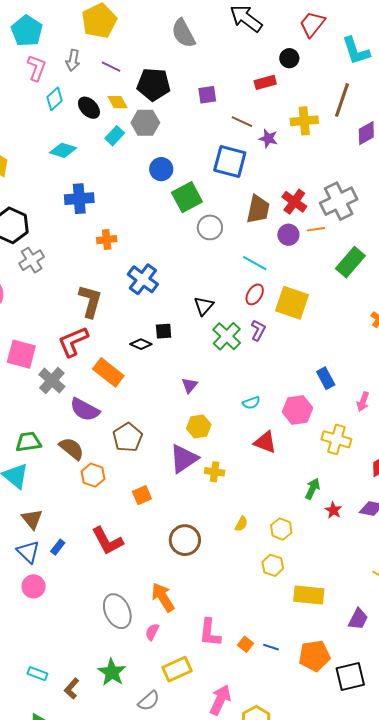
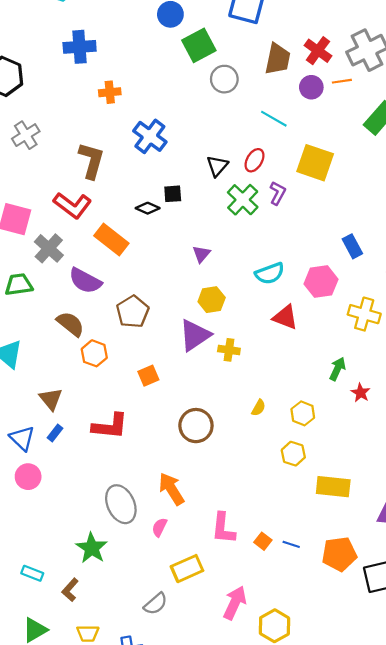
gray cross: (32, 260) -> (26, 135), moved
red ellipse: (255, 294) -> (255, 160), moved
red L-shape: (73, 342) -> (72, 205), turned -120
cyan semicircle: (251, 403) -> (270, 273), size x1.5
green trapezoid: (28, 442) -> (19, 285), moved
brown triangle: (32, 519) -> (51, 399), moved
red L-shape: (107, 541) -> (110, 426), turned -56
green star: (112, 672) -> (92, 548), moved

